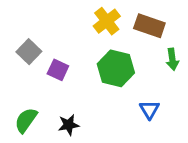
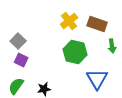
purple square: (58, 70) -> (21, 60), moved
blue triangle: (149, 110) -> (97, 79), size x1.6

